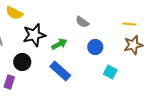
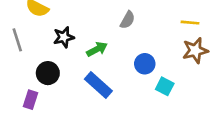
gray semicircle: (82, 22) -> (128, 20), turned -96
black star: (34, 35) -> (64, 37), size x0.7
blue circle: (95, 47) -> (145, 64), moved

